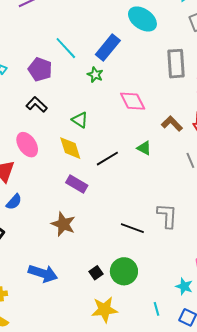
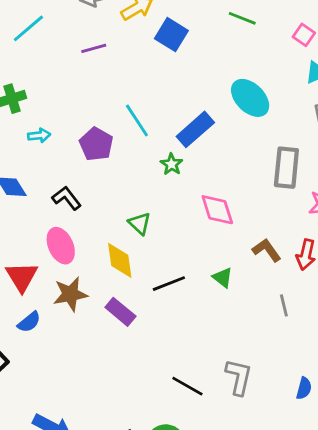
black L-shape: (37, 104) -> (67, 198), moved
brown star: (63, 224) -> (70, 294), moved, turned 30

